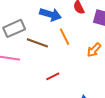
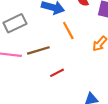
brown line: (37, 43) -> (38, 50), moved, turned -35

